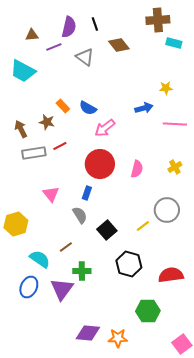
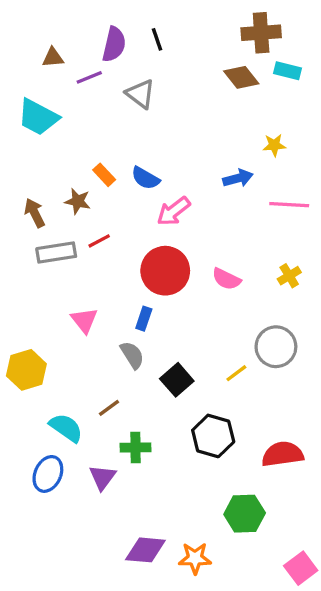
brown diamond: (119, 45) -> (241, 77), moved
pink semicircle: (137, 169) -> (226, 279), turned 102
purple triangle: (62, 289) -> (102, 477), size x0.7

